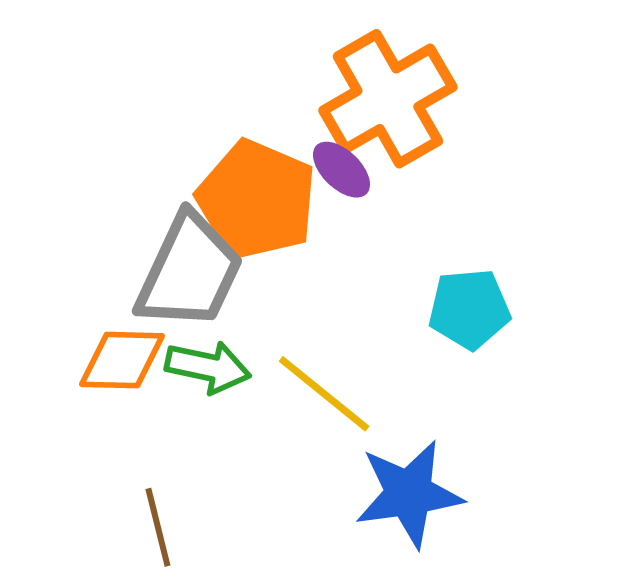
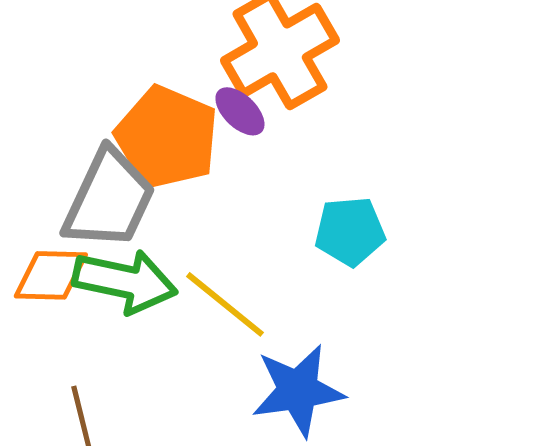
green arrow: (208, 367) -> (125, 281), size x1.4

